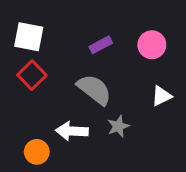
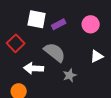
white square: (29, 37) -> (37, 19), moved
white arrow: (72, 131) -> (34, 68), moved

